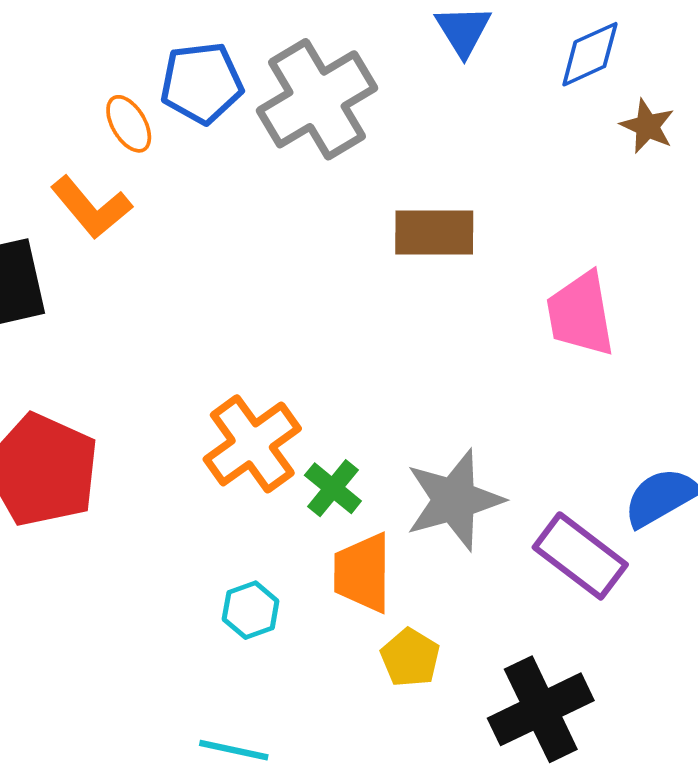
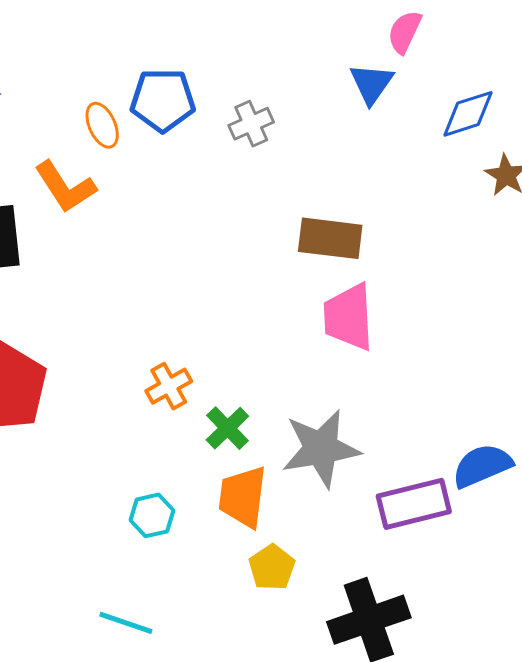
gray cross: (317, 99) -> (251, 124), size x0.5
pink trapezoid: (581, 314) -> (349, 317), moved
orange cross: (252, 444) -> (169, 386), size x0.6
purple rectangle: (580, 556) -> (414, 504), turned -58

